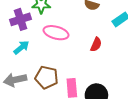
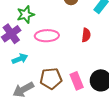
cyan arrow: (21, 47) -> (20, 59), turned 35

